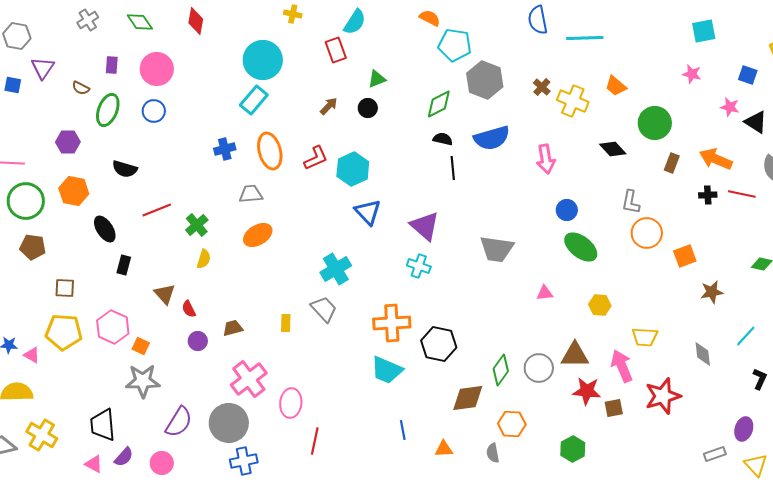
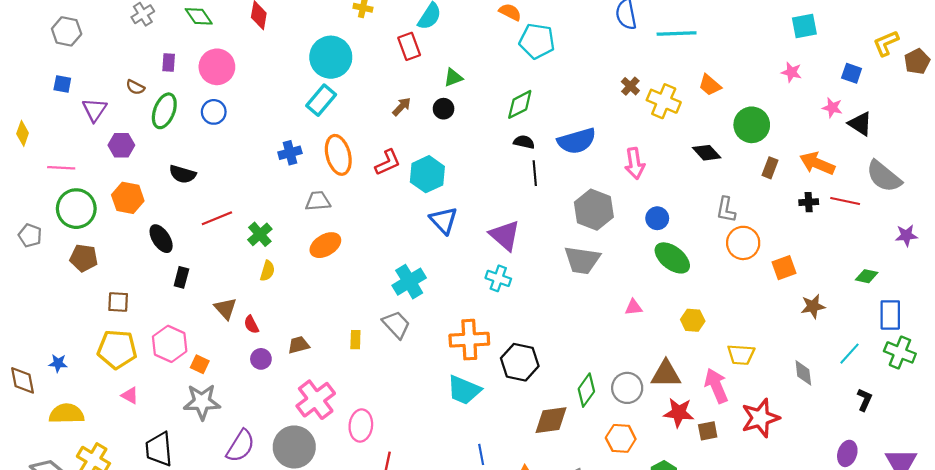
purple triangle: (43, 68) -> (95, 110), moved
gray hexagon: (485, 80) -> (594, 210), moved
pink triangle: (32, 355) -> (130, 395), moved
orange hexagon: (512, 424) -> (621, 438), moved

